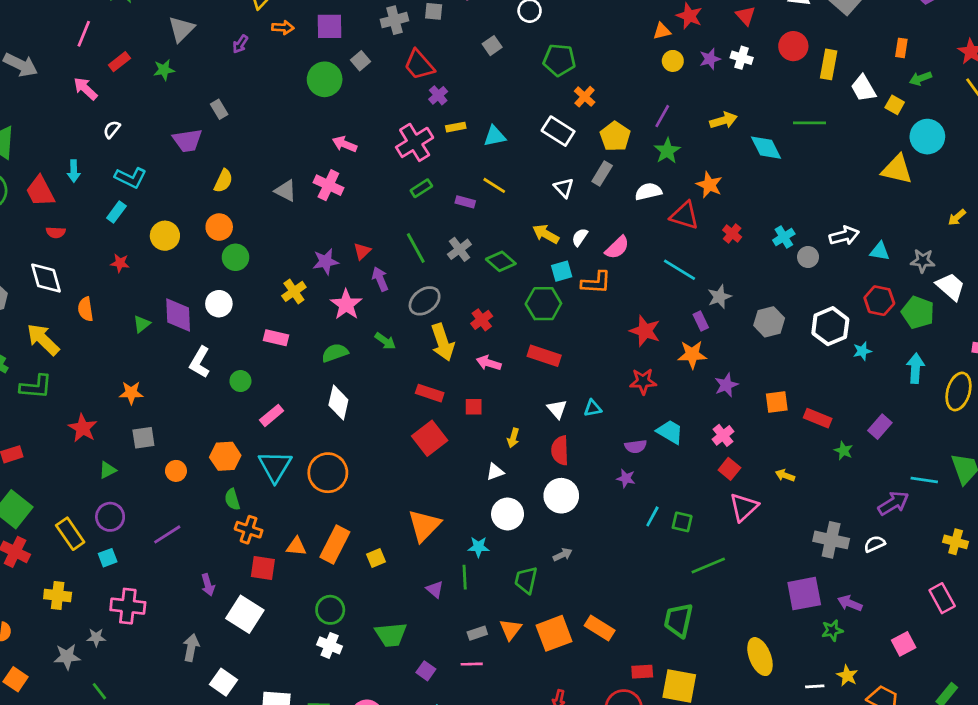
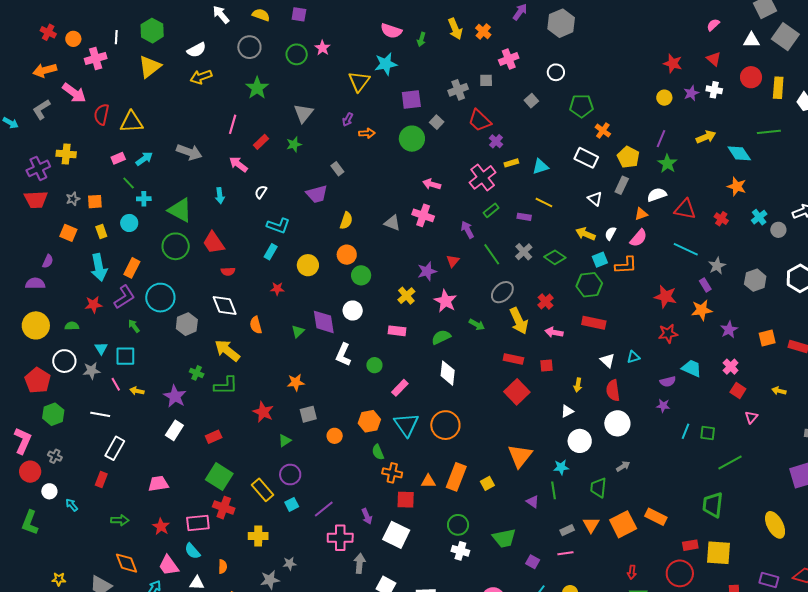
orange arrow: (283, 27) -> (367, 133), moved
orange triangle: (662, 31) -> (641, 214), moved
cyan arrow: (74, 171) -> (220, 196), moved
orange star: (709, 185) -> (737, 186), moved
purple arrow: (380, 279) -> (467, 230), moved
pink triangle: (744, 507) -> (751, 417), size x0.6
purple line: (167, 534) -> (324, 509), moved
pink cross: (128, 606) -> (340, 538), moved

